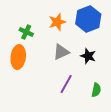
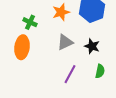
green semicircle: (96, 90) -> (100, 71), moved

